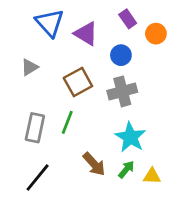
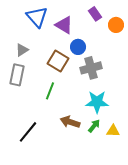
blue circle: (121, 55) -> (78, 47), moved
brown square: (78, 82) -> (58, 61), turned -30
gray rectangle: (35, 128) -> (17, 75), moved
cyan star: (130, 137) -> (97, 102), turned -30
brown arrow: (94, 164) -> (70, 122), turned 150

